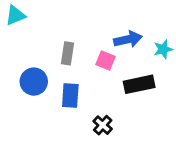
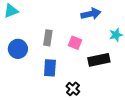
blue arrow: (128, 39) -> (91, 14), moved
blue circle: (34, 82) -> (18, 49), moved

